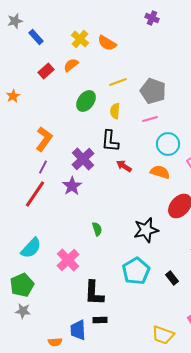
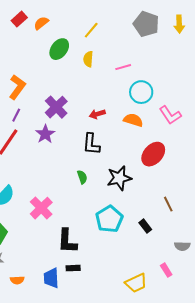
orange semicircle: (71, 65) -> (41, 23), moved
yellow line: (118, 82) -> (91, 30), turned -30
gray pentagon: (153, 91) -> (146, 24), moved
black L-shape: (110, 141) -> (91, 144), moved
red arrow: (124, 166) -> (97, 114), turned -49
green semicircle: (97, 229) -> (82, 177), moved
yellow trapezoid: (163, 335) -> (136, 283), turned -45
orange semicircle: (55, 342) -> (17, 280), moved

